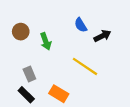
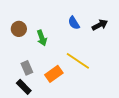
black arrow: (102, 36) -> (100, 25), moved
orange rectangle: (59, 94) -> (54, 74), moved, turned -66

